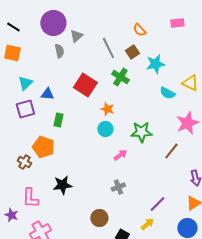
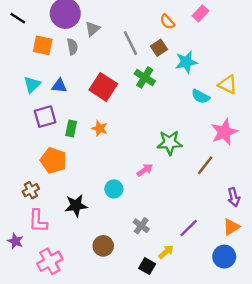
pink rectangle: (177, 23) -> (200, 13), moved, turned -40
orange square: (12, 53) -> (43, 45), moved
blue triangle: (47, 94) -> (59, 86), moved
purple square: (25, 109) -> (45, 117), moved
orange star: (107, 109) -> (100, 128), moved
cyan circle: (105, 129) -> (114, 189), moved
brown cross: (24, 162) -> (31, 190), moved, turned 32
gray cross: (118, 187) -> (141, 226), moved, turned -32
brown circle: (99, 218) -> (103, 246), moved
yellow arrow: (147, 224) -> (166, 252), moved

